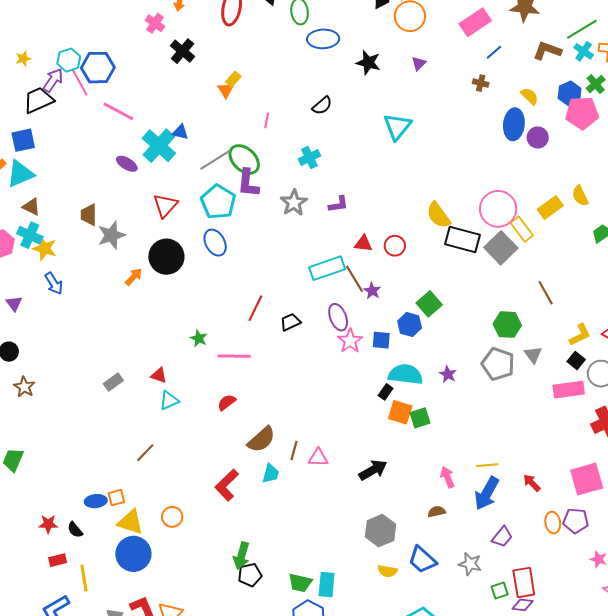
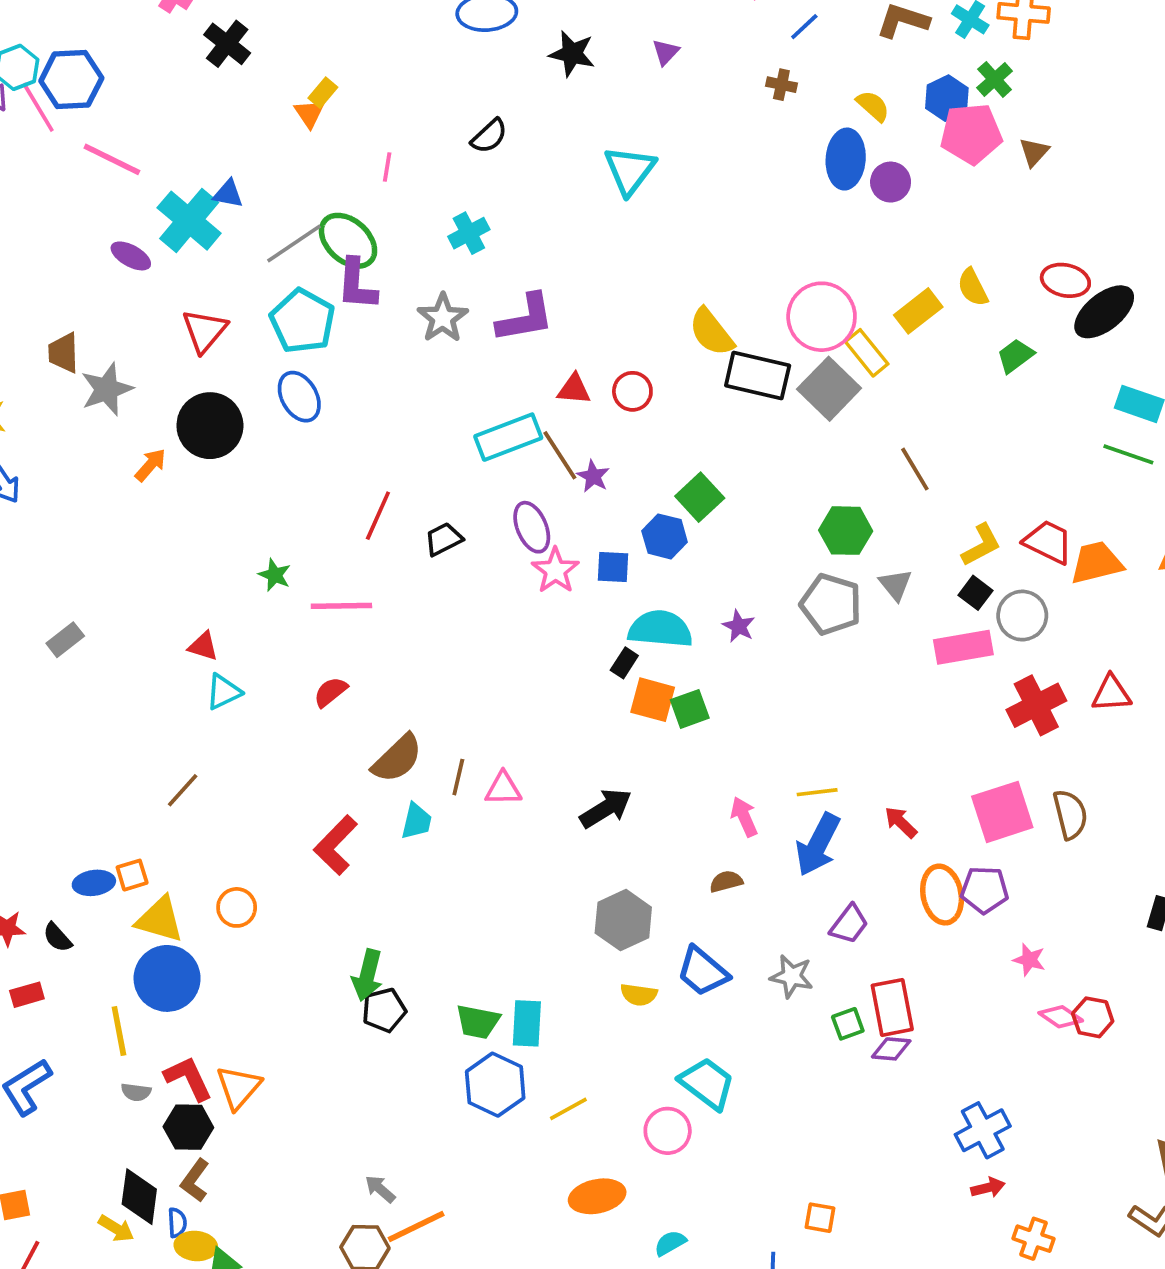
purple L-shape: (338, 204) -> (525, 318), size x1.6
gray rectangle: (113, 382) -> (65, 640), moved
orange ellipse: (553, 523) -> (942, 895), size x1.4
yellow line: (84, 578) -> (119, 1031), moved

